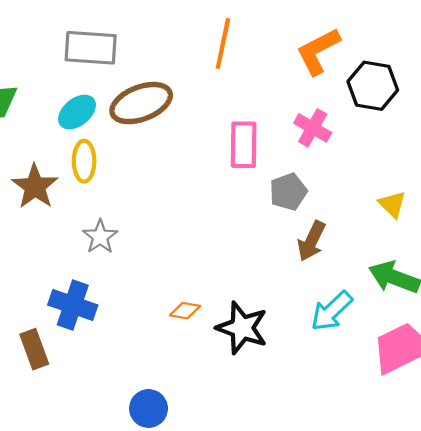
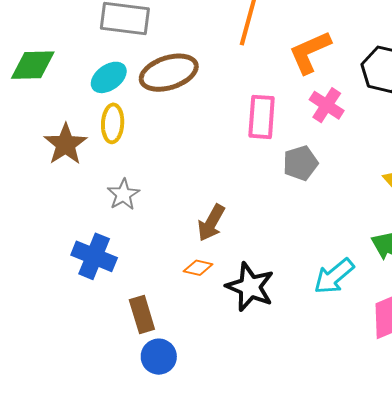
orange L-shape: (318, 51) -> (310, 52), moved
brown arrow: (311, 241) -> (211, 223), moved
brown rectangle: (34, 349) -> (142, 315), moved

